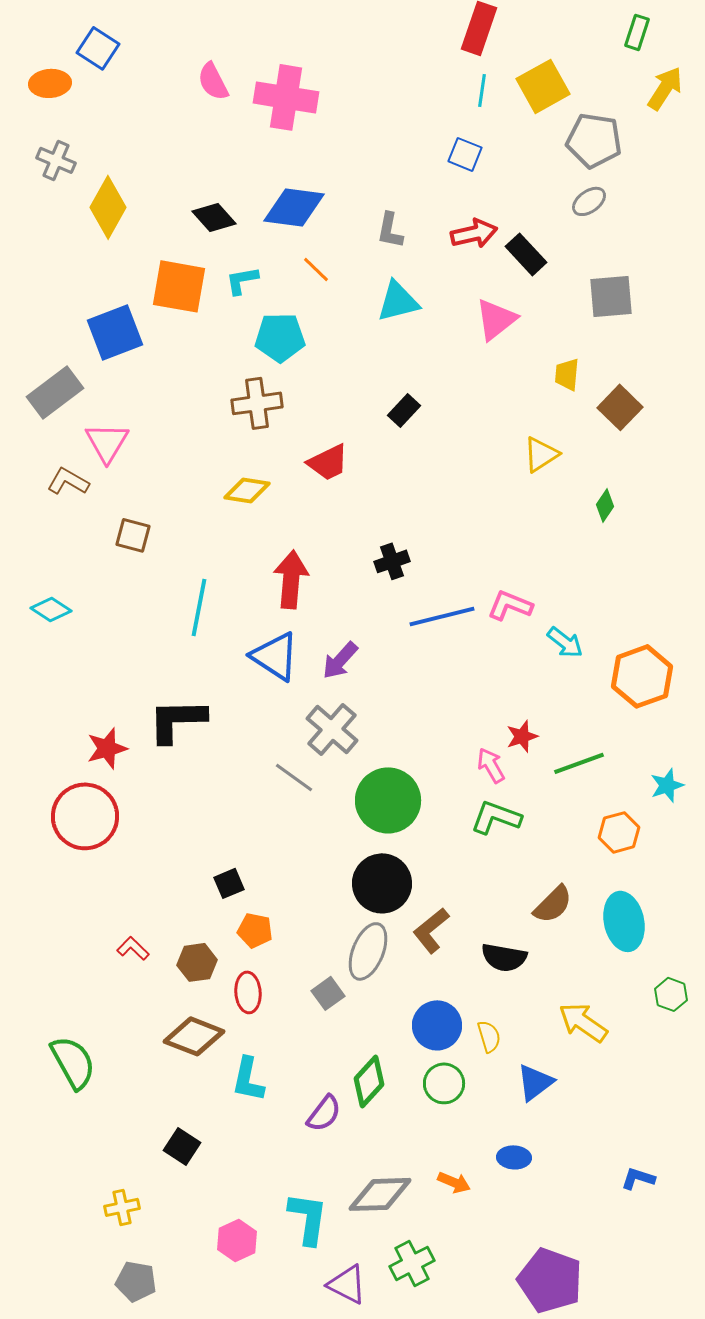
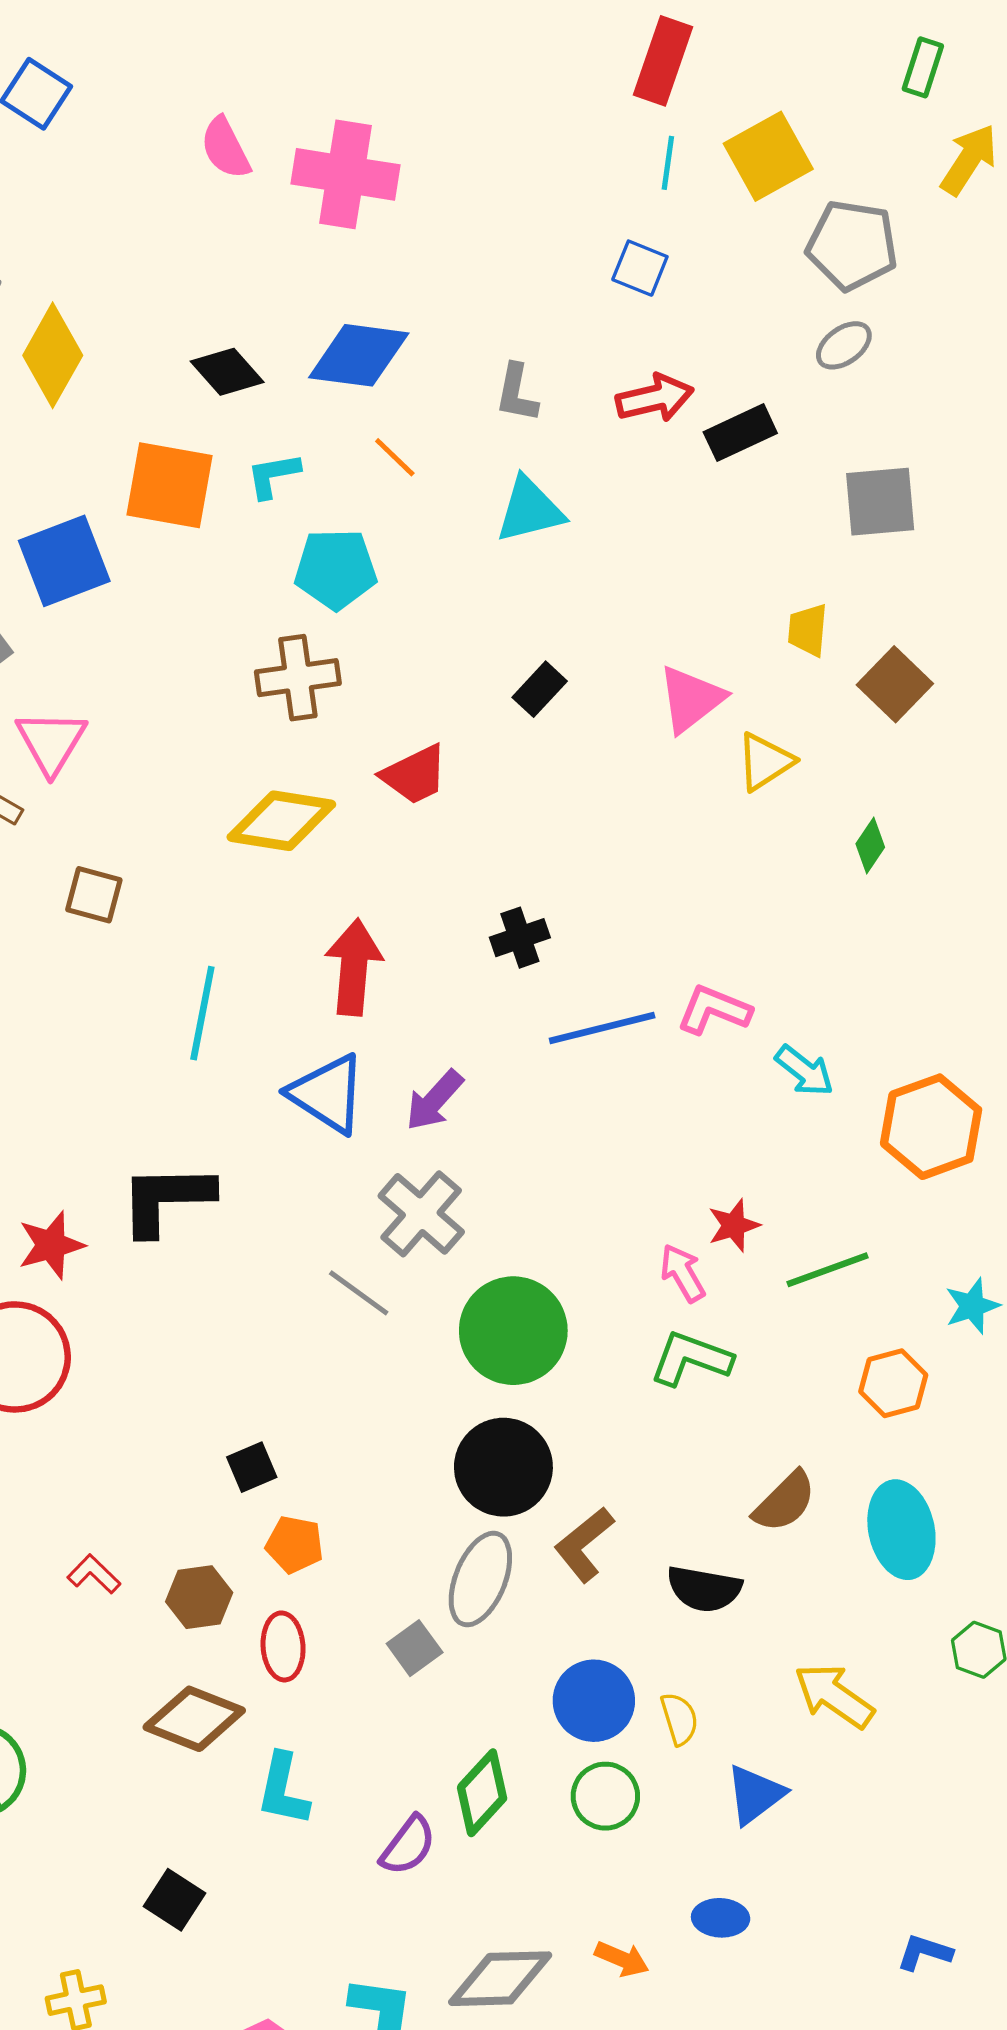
black rectangle: (526, 254) -> (740, 433), turned -72
pink triangle: (496, 319) -> (691, 699), moved
yellow diamond: (247, 490) -> (281, 821), size x1.4

